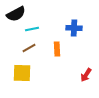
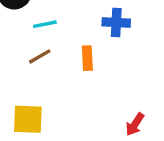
yellow square: (22, 73) -> (28, 119), moved
red arrow: (86, 75) -> (135, 124), moved

